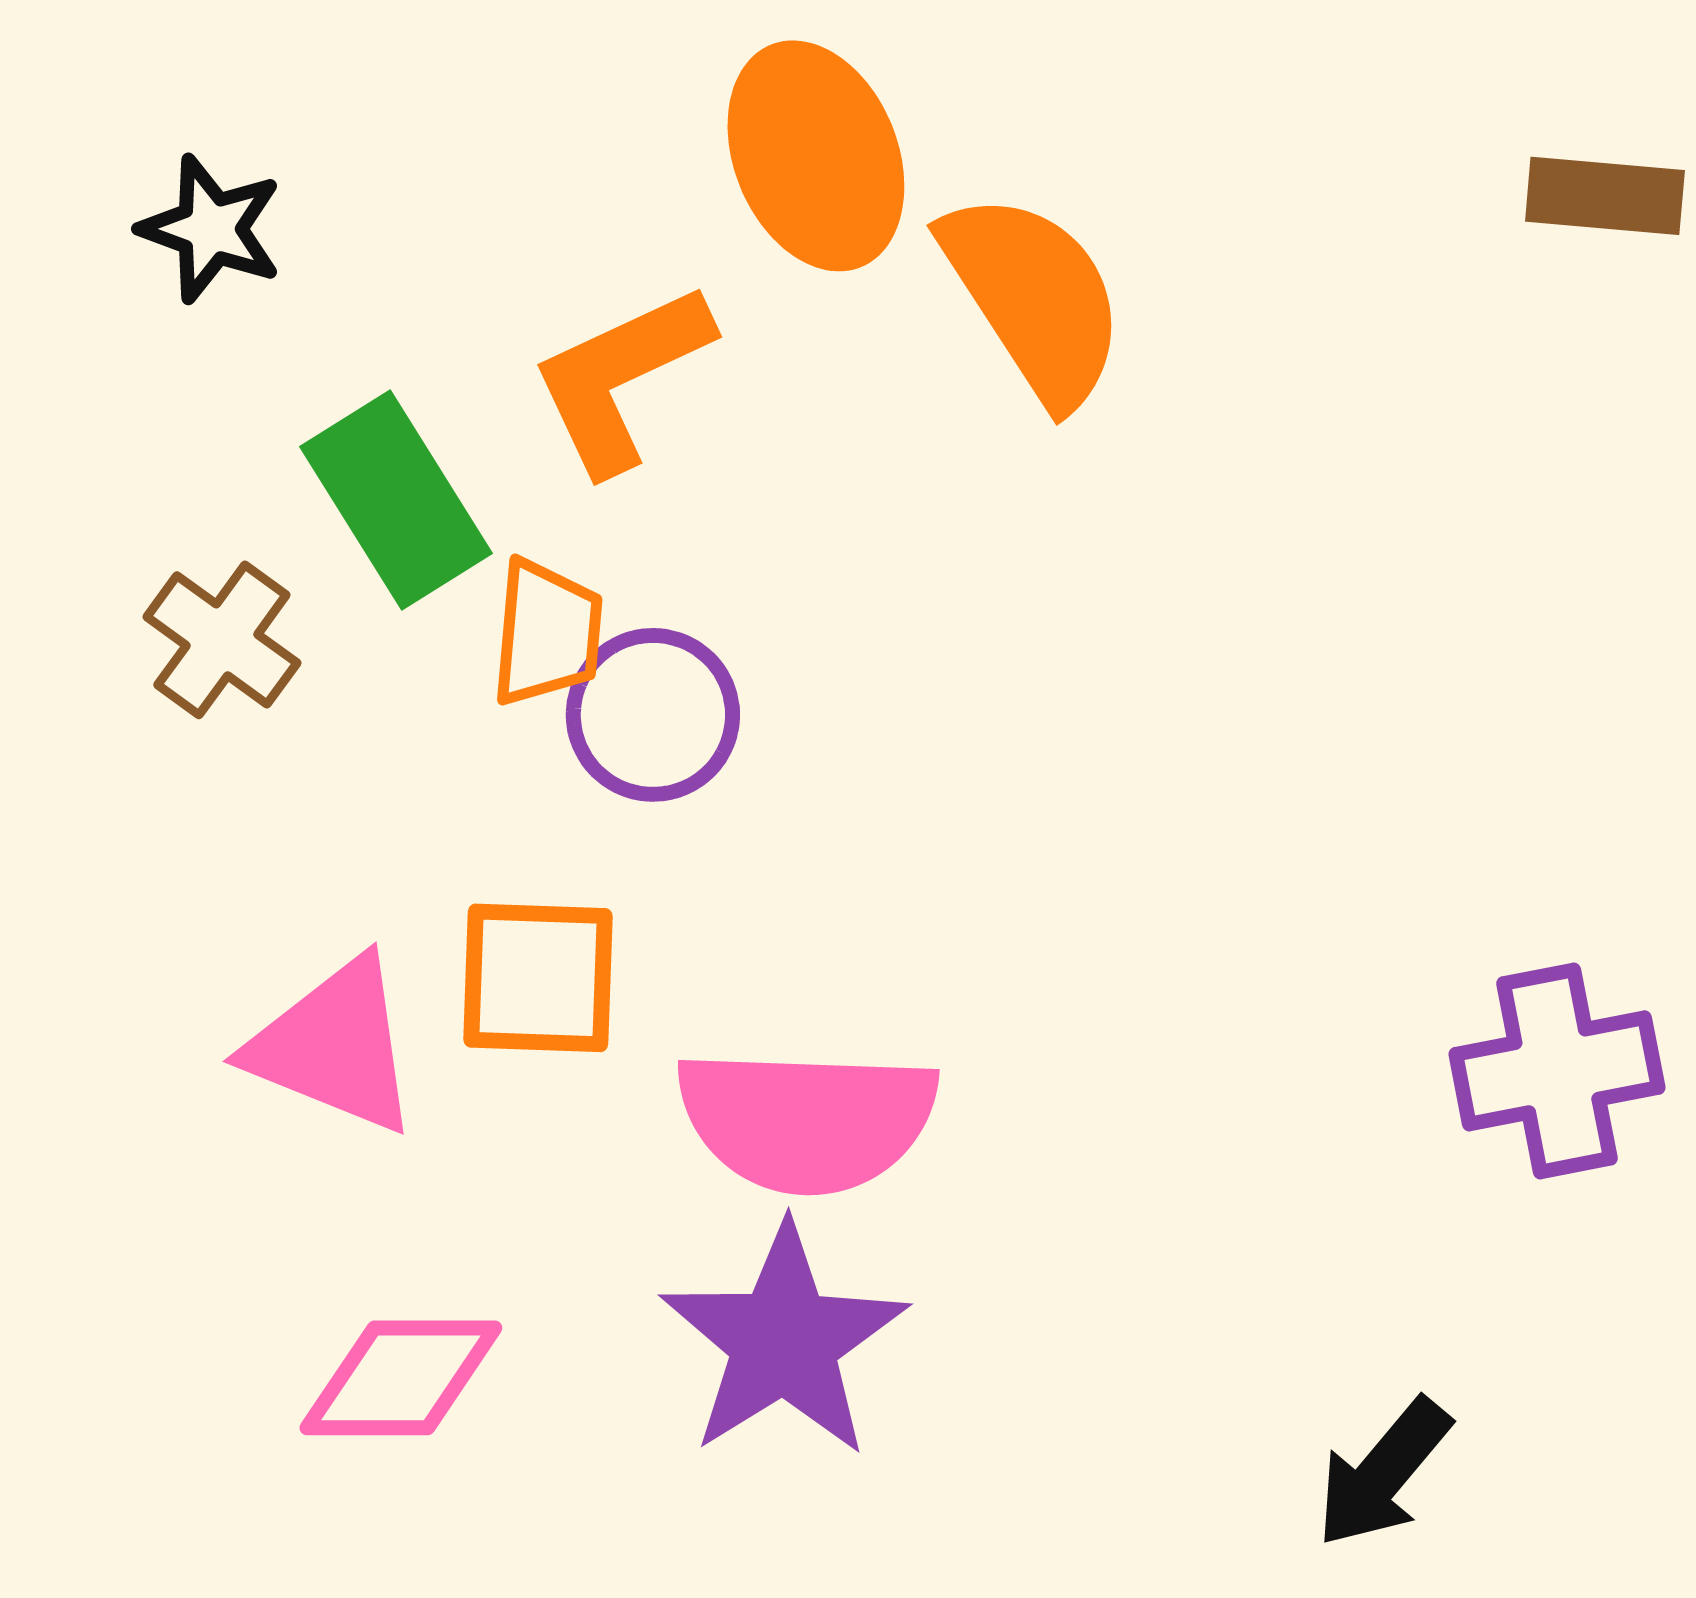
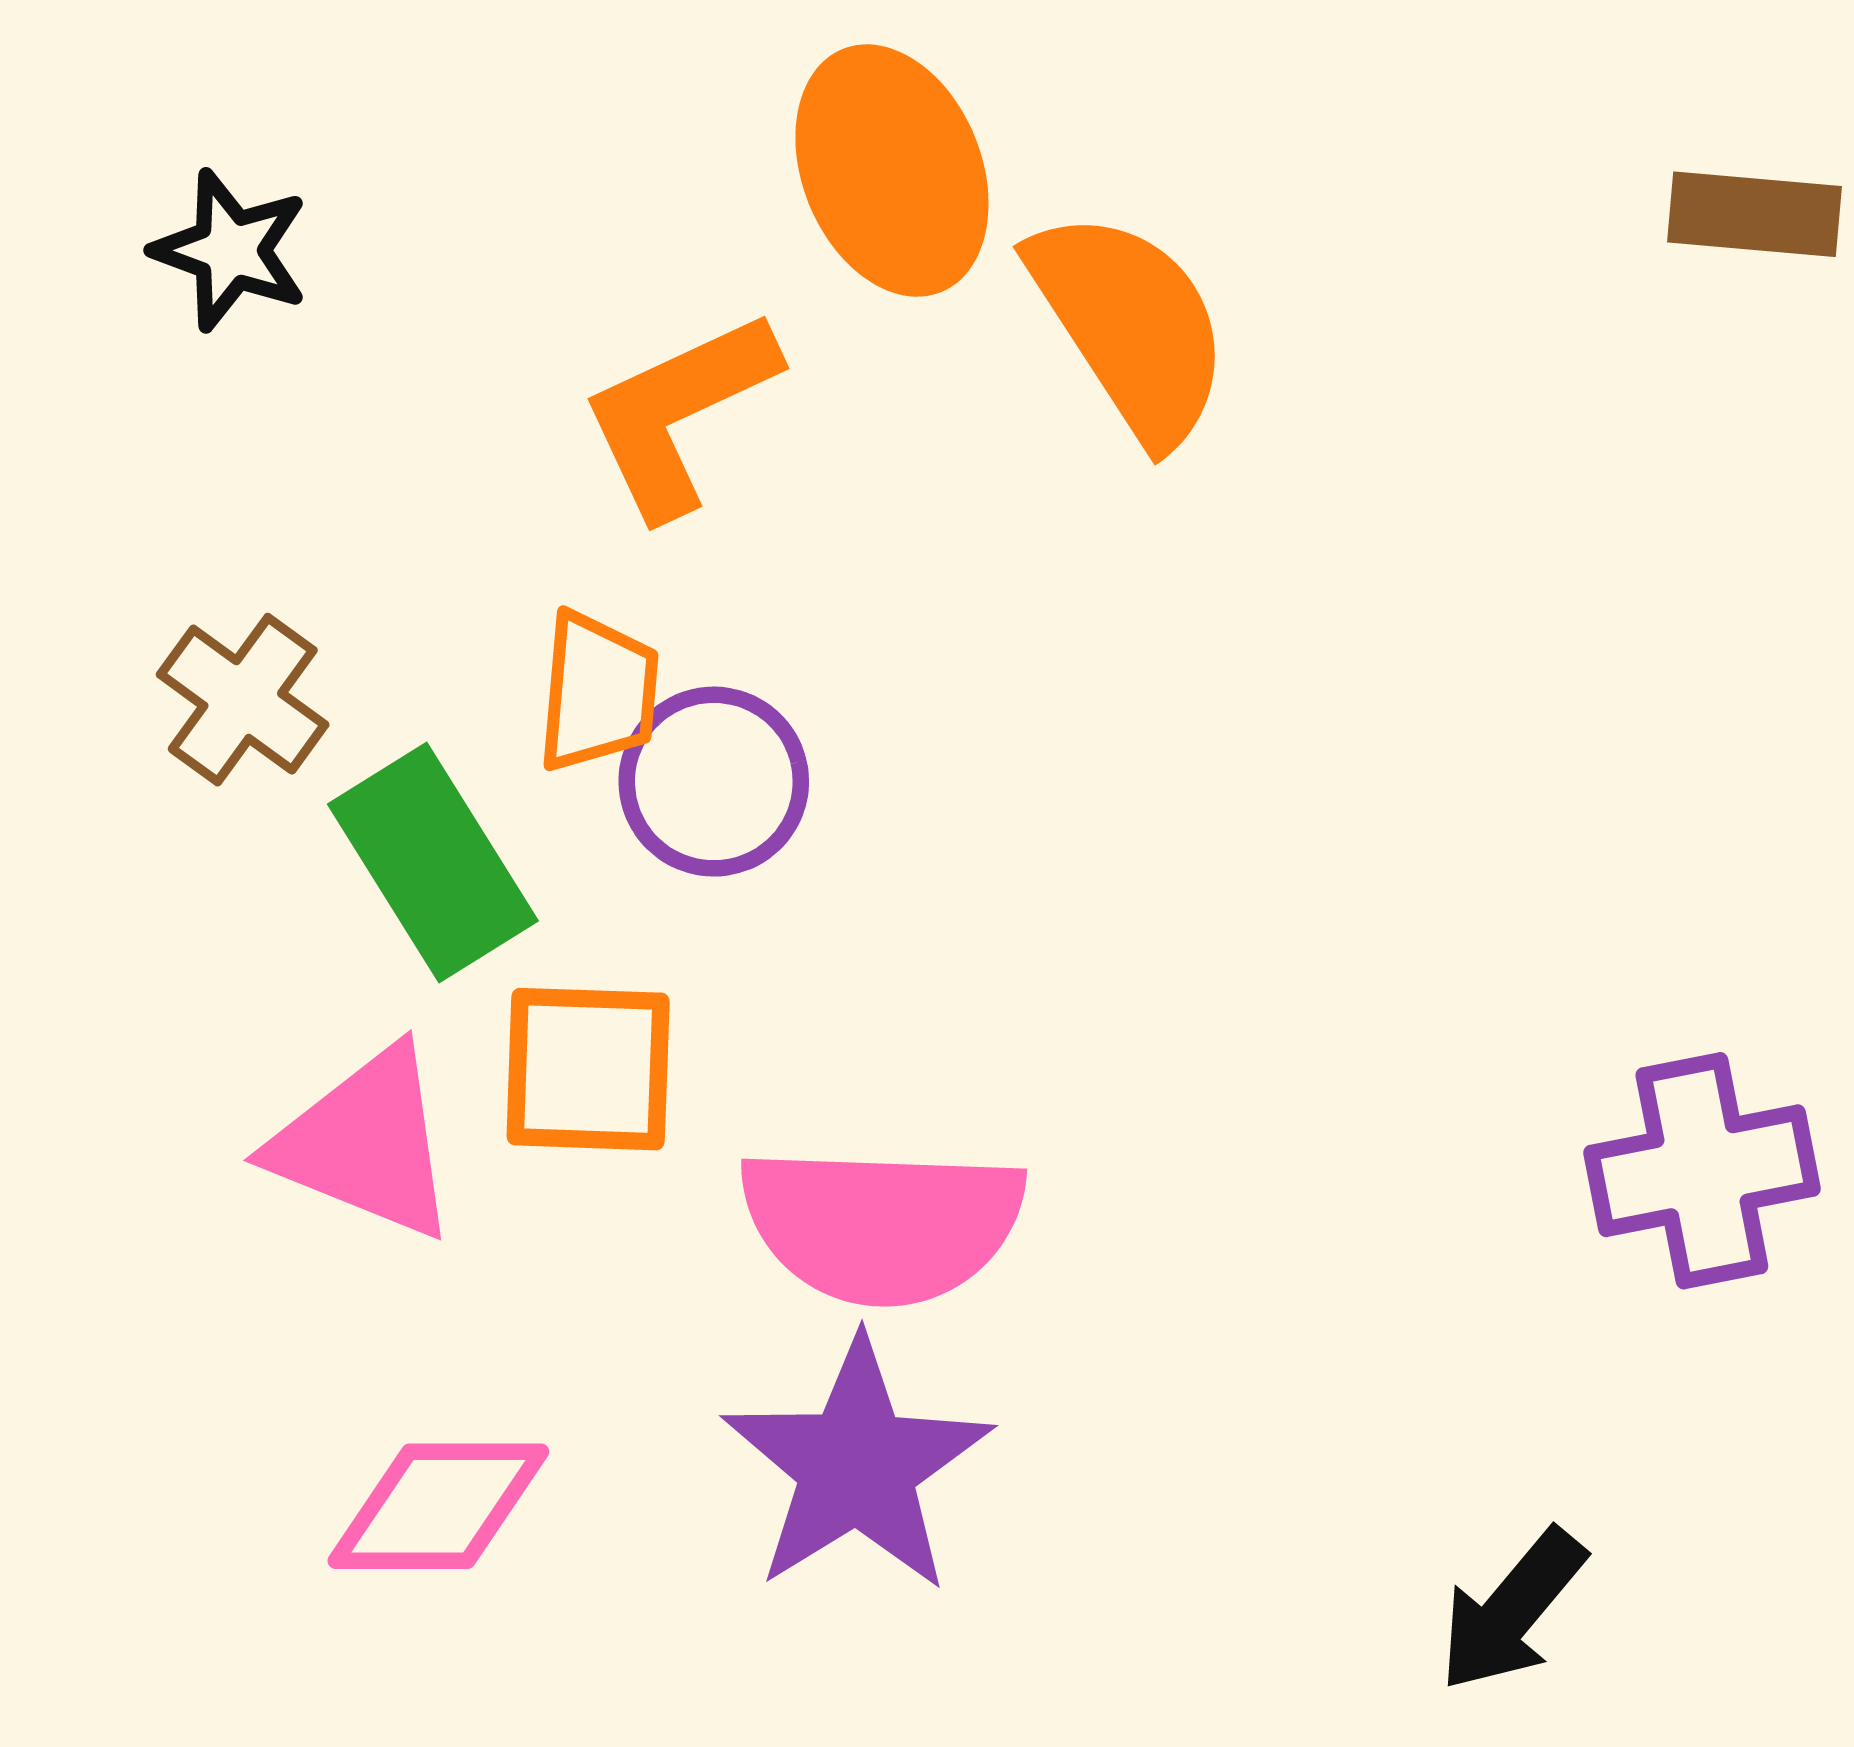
green rectangle: (396, 500) -> (433, 862), moved

